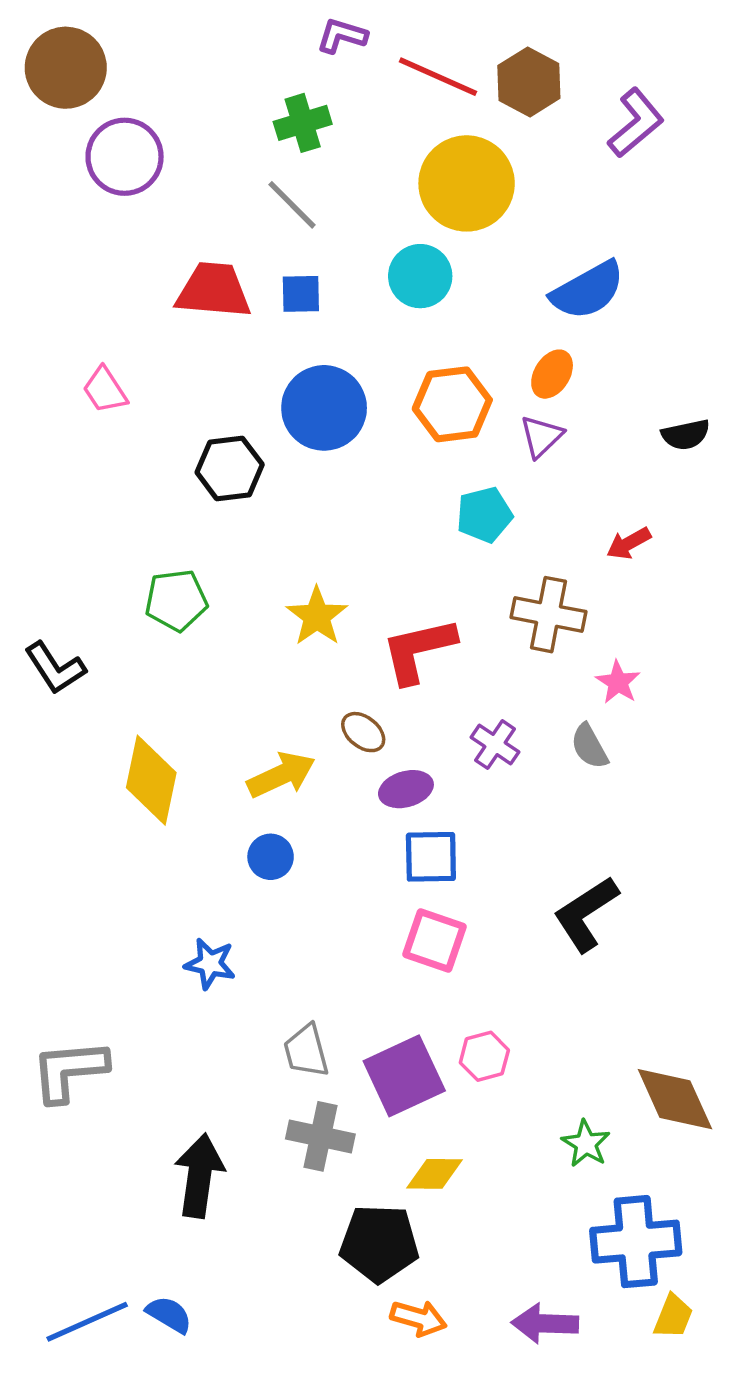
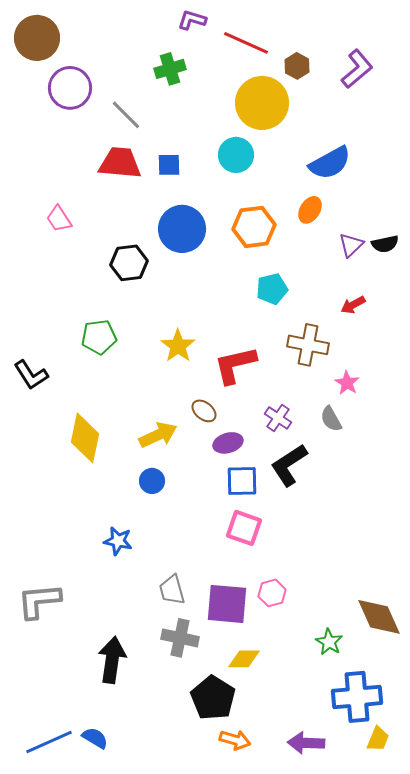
brown hexagon: (529, 82) -> (297, 66), moved, size x0.7
gray line: (292, 205) -> (126, 115), moved
purple triangle: (541, 436) -> (351, 245), moved
black L-shape: (586, 914) -> (289, 465), moved
purple square: (404, 1076) -> (227, 604), turned 30
black pentagon: (379, 1243) -> (213, 698), turned 30

